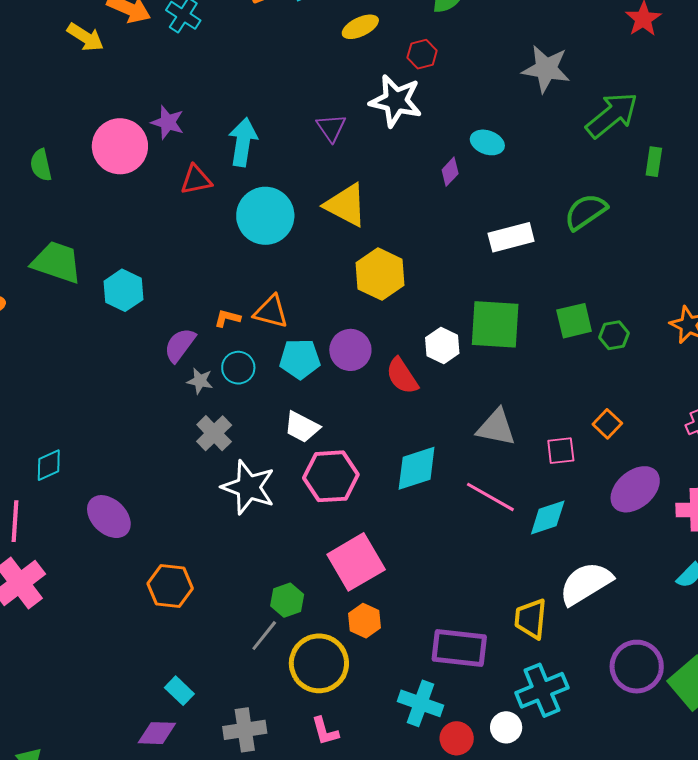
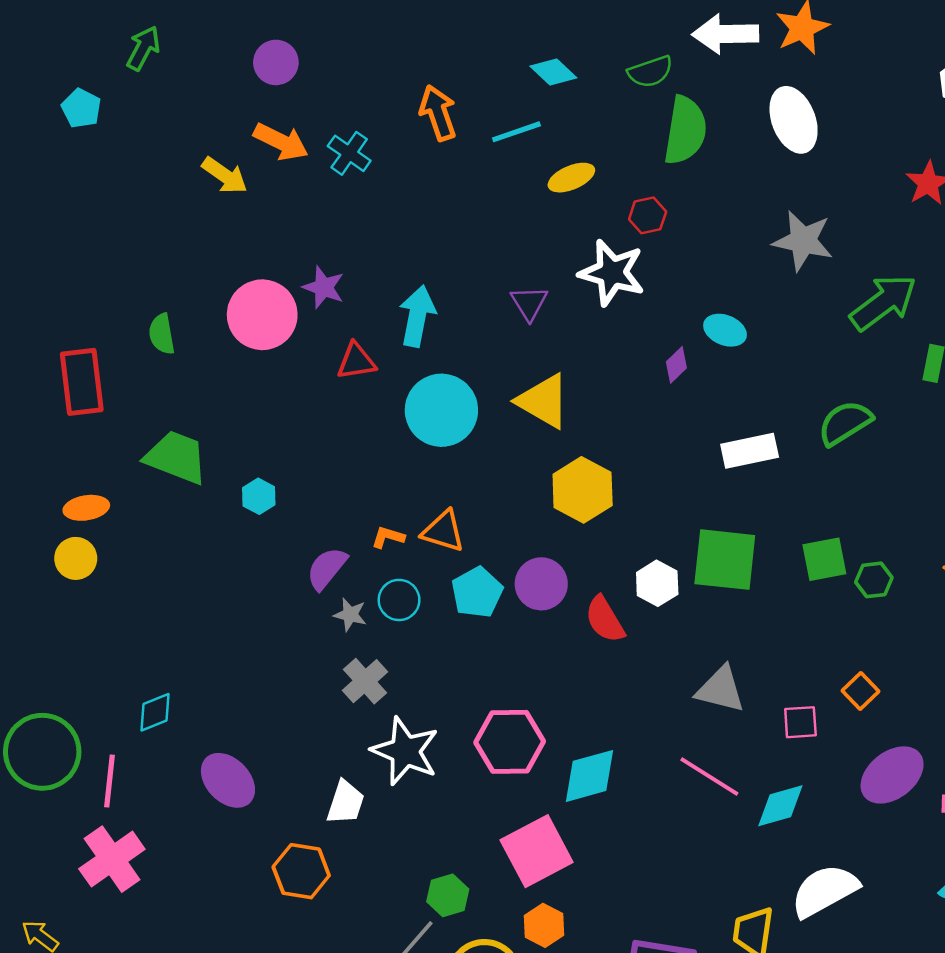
cyan hexagon: (123, 290) -> (259, 496), size x0.7
cyan pentagon: (300, 359) -> (477, 592), turned -30
white trapezoid: (302, 427) -> (345, 802), moved, turned -102
cyan diamond: (417, 468) -> (590, 776), moved

